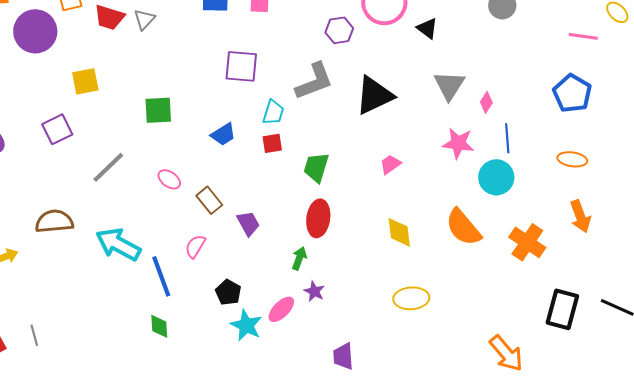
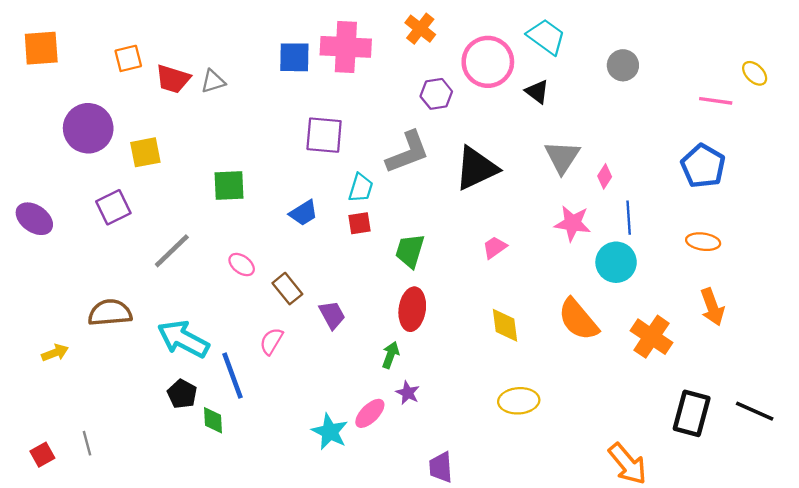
gray triangle: (144, 19) -> (213, 81), turned 30
purple circle: (35, 31) -> (88, 128), moved
black pentagon: (228, 292) -> (182, 394), moved
green diamond: (159, 326) -> (213, 420), moved

